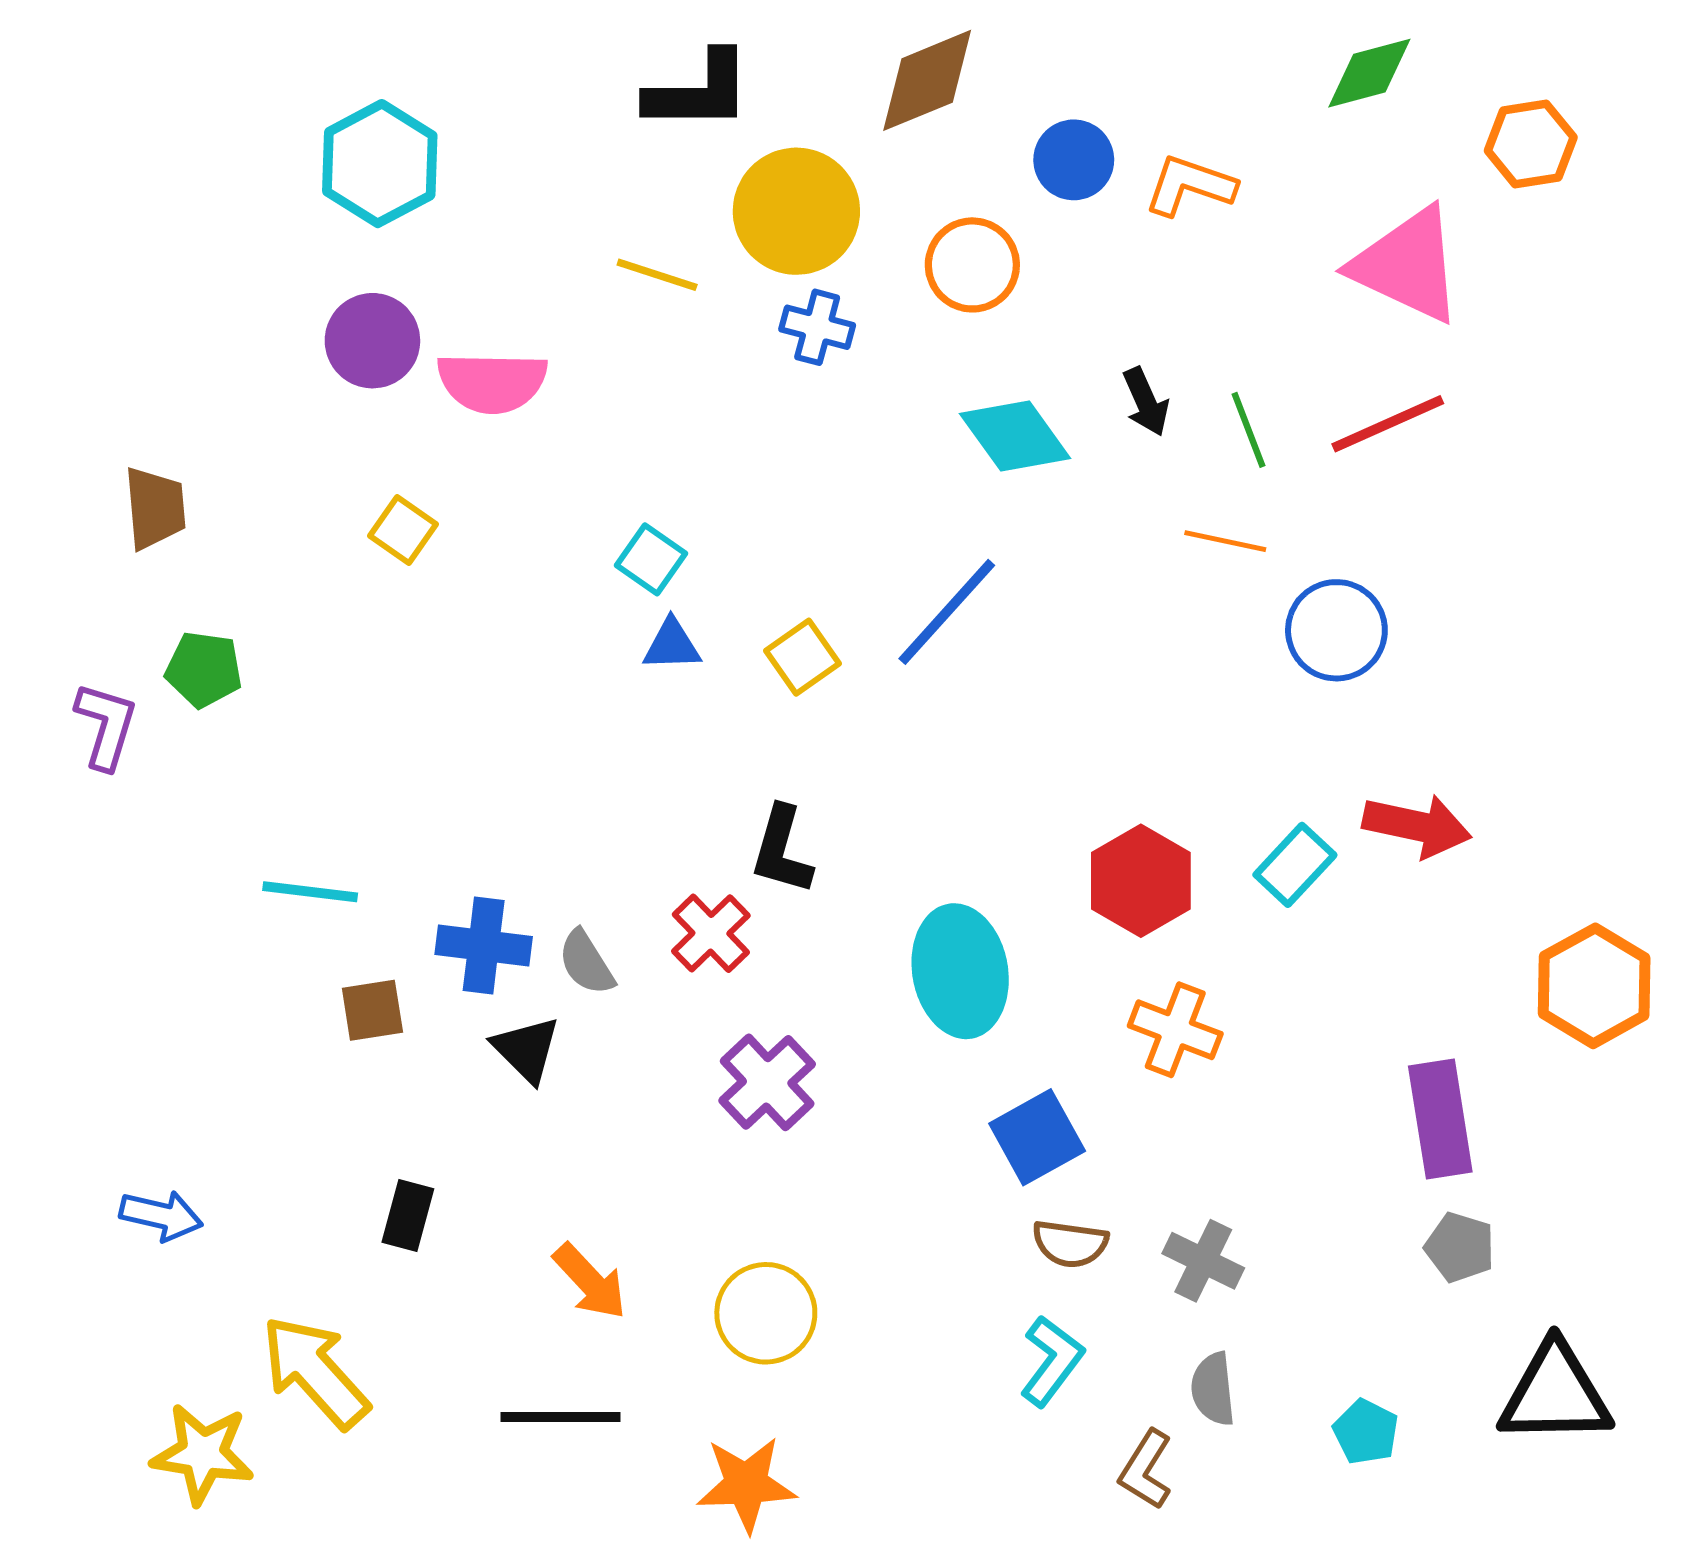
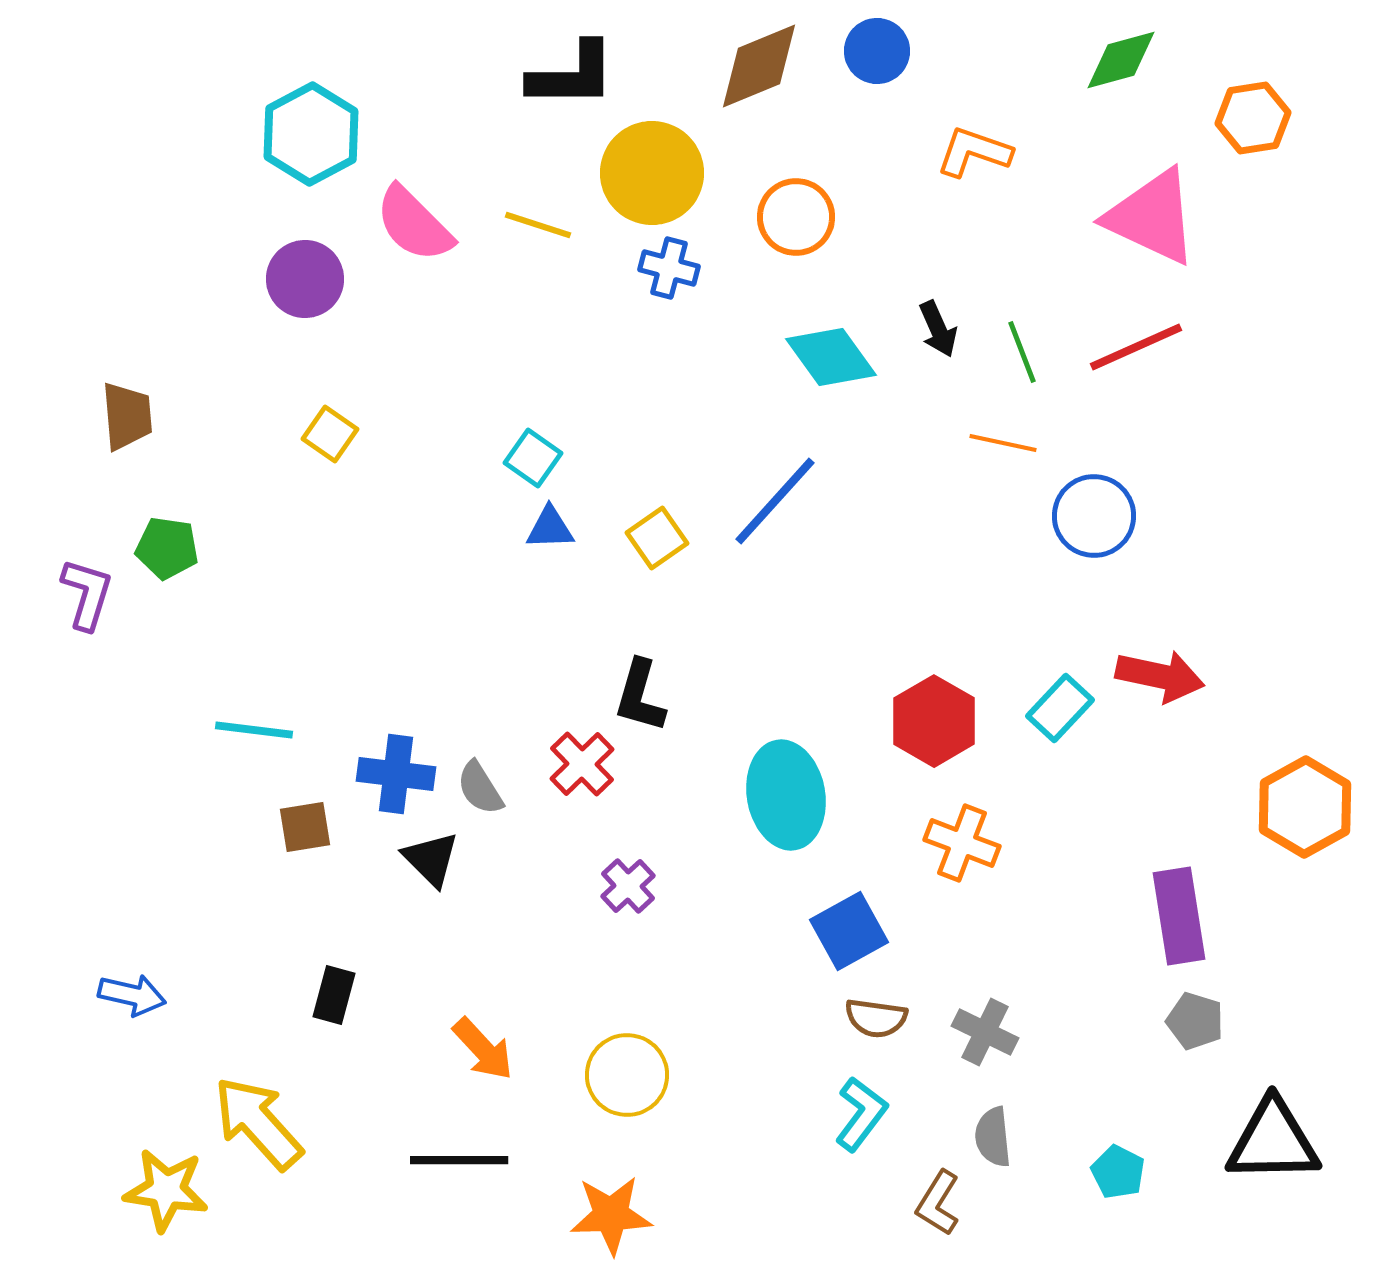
blue circle: (1074, 160) -> (877, 51), moved
pink semicircle: (492, 382) -> (414, 224), moved, turned 44
purple cross: (767, 1082) -> (628, 886), size x0.7

